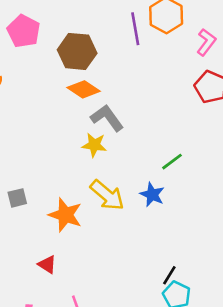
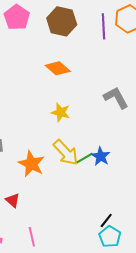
brown hexagon: (77, 51) -> (62, 21), moved
gray L-shape: (107, 118) -> (116, 98), moved
green line: (172, 162) -> (85, 158), moved

